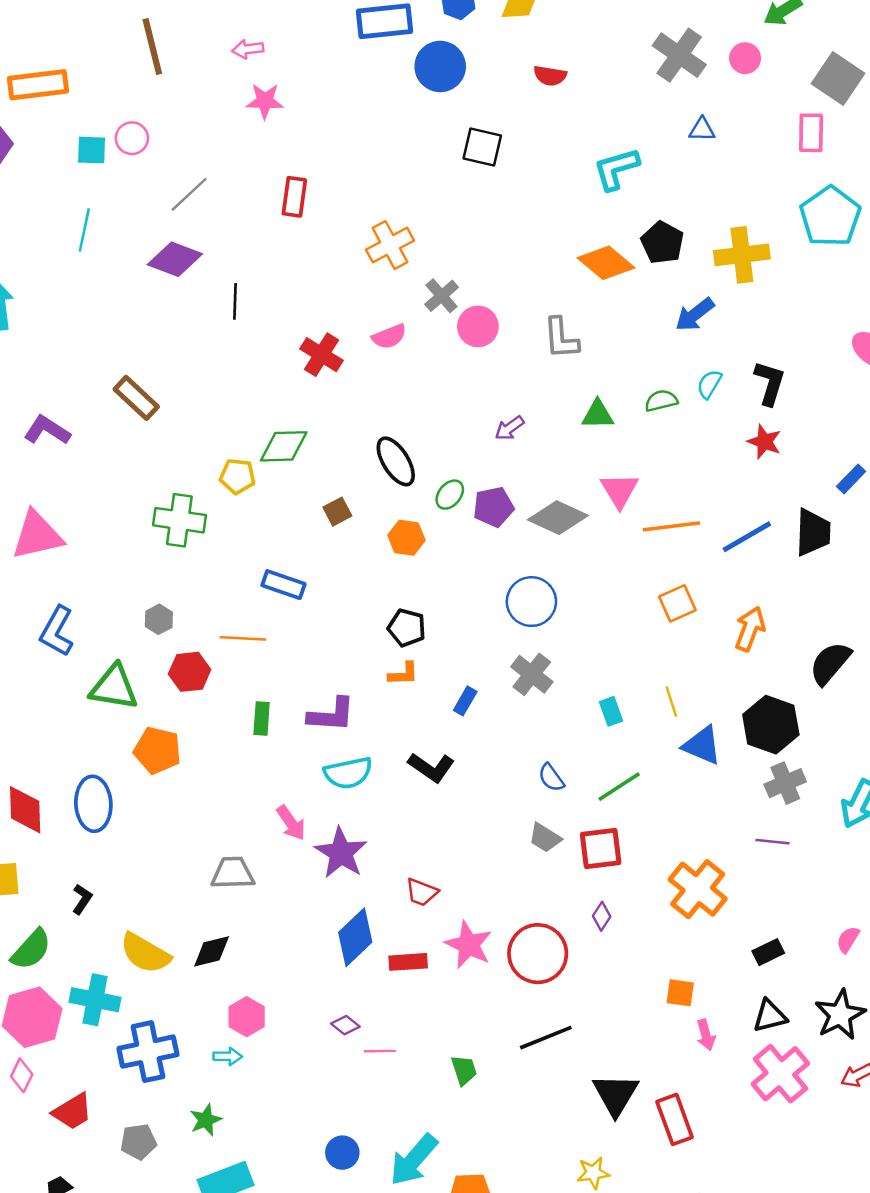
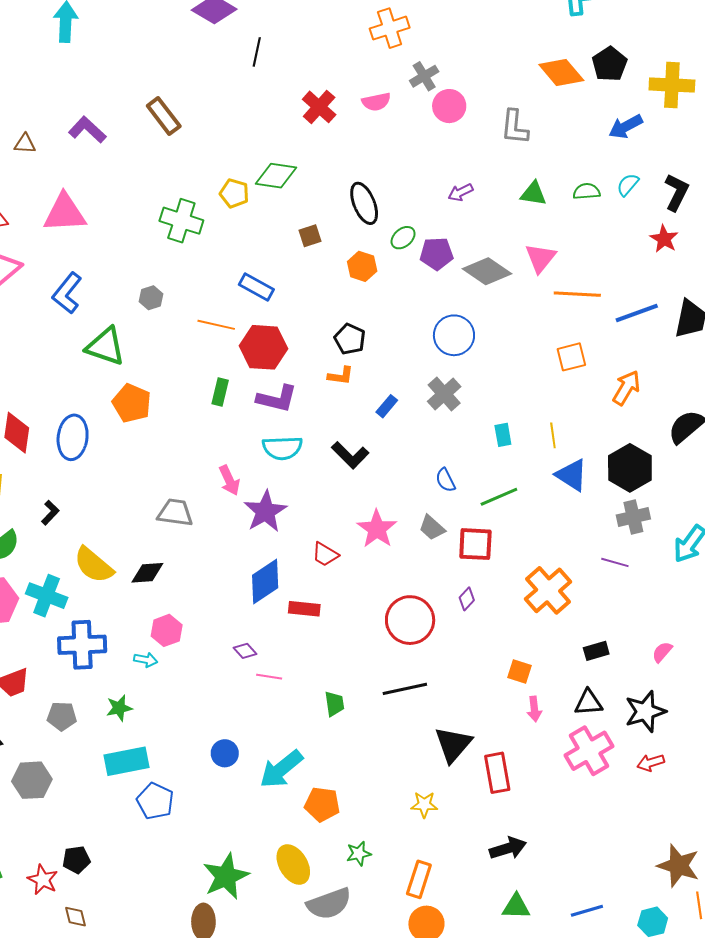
red hexagon: (190, 672) -> (264, 347), moved, size x1.4
pink star: (469, 945) -> (377, 529), moved

